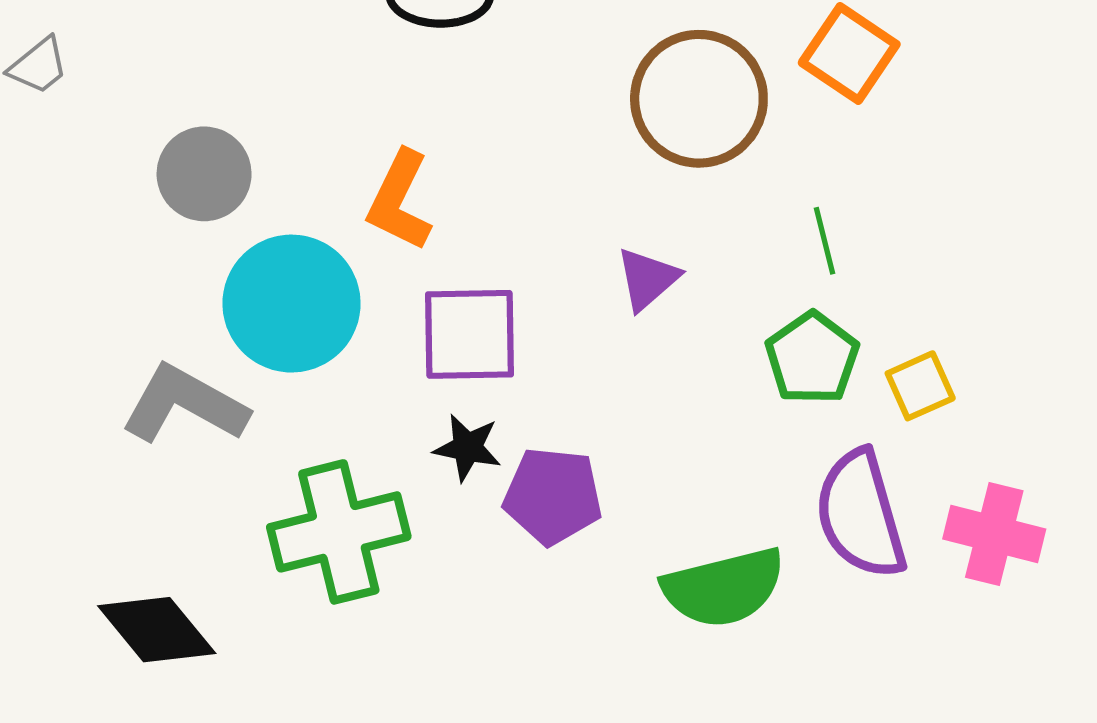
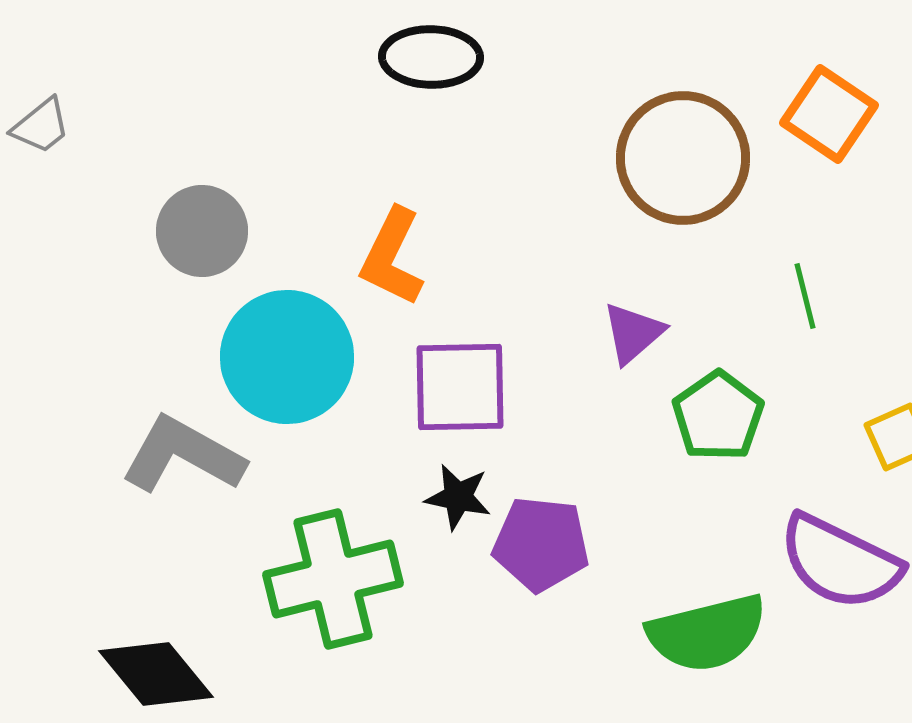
green pentagon: (812, 358) -> (718, 416), moved
purple semicircle: (860, 514) -> (840, 562), turned -48

